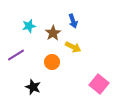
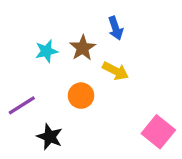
cyan star: (29, 26) -> (46, 51), moved
purple line: (16, 55) -> (22, 105), moved

